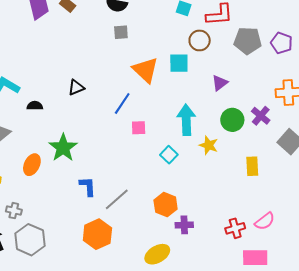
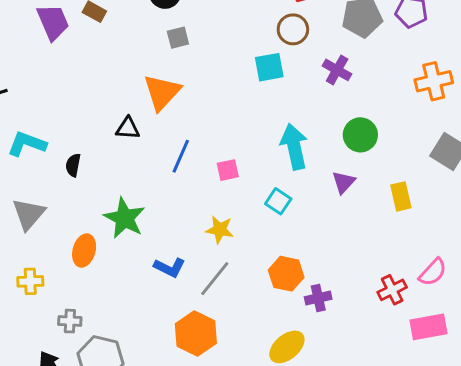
orange triangle: (145, 70) -> (162, 92), moved, turned 40
purple triangle: (220, 83) -> (344, 182), moved
black triangle: (76, 87) -> (128, 128), turned 36
blue line: (122, 104) -> (181, 156), moved
black semicircle: (35, 106) -> (73, 165), turned -70
purple cross: (261, 116) -> (337, 70), moved
yellow star: (209, 145) -> (220, 230), moved
blue L-shape: (88, 186) -> (170, 267), turned 130

